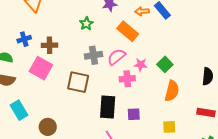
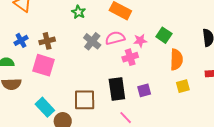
gray cross: (94, 55) -> (92, 41), turned -30
pink semicircle: (117, 57) -> (115, 38), turned 36
brown square: (78, 82) -> (85, 100), moved
cyan rectangle: (19, 110) -> (45, 107), moved
yellow square: (169, 127) -> (183, 86), moved

